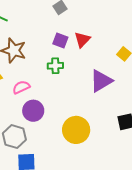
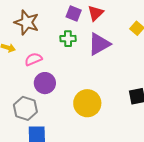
purple triangle: (101, 81) -> (99, 44), moved

